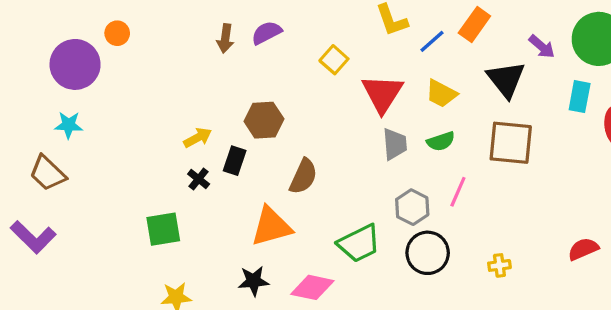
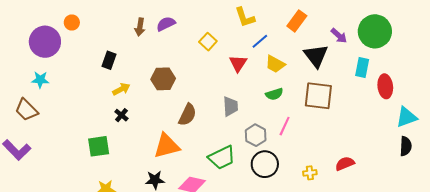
blue line: (432, 41) -> (260, 41), moved
red triangle: (382, 93) -> (238, 63), size x0.7
gray trapezoid: (395, 144) -> (230, 106), moved
black rectangle: (235, 161) -> (109, 60), moved
red semicircle: (583, 249) -> (345, 164), moved

